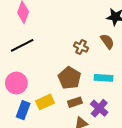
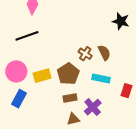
brown semicircle: (107, 41) -> (104, 53), moved
brown cross: (81, 47) -> (85, 54), moved
yellow rectangle: (45, 102) -> (42, 76), moved

